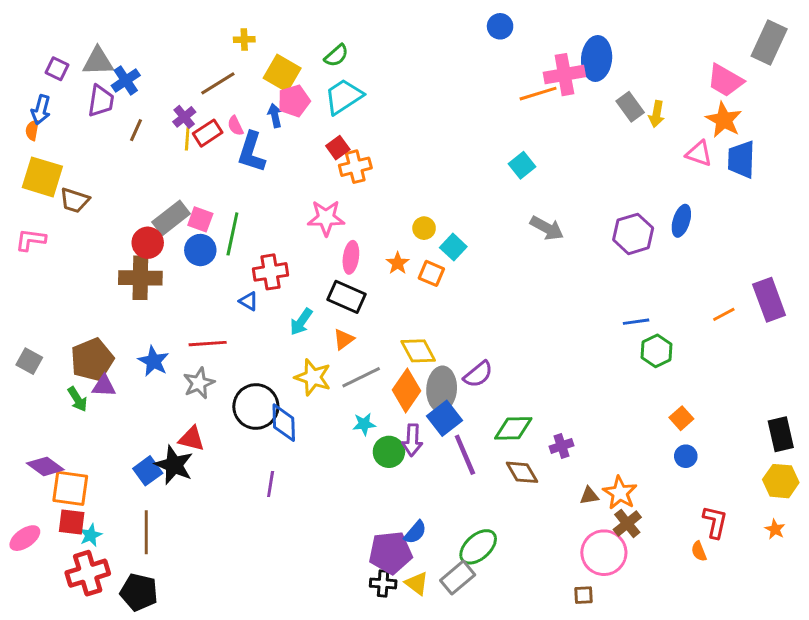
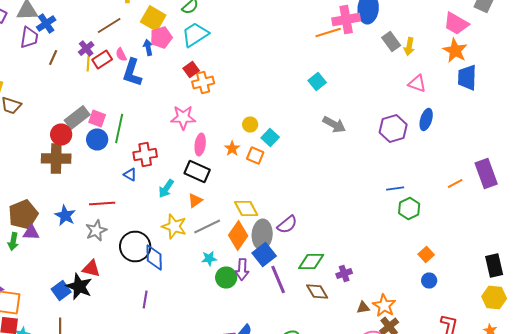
pink triangle: (699, 154) -> (417, 84), moved
green arrow: (77, 399) -> (13, 242), turned 42

